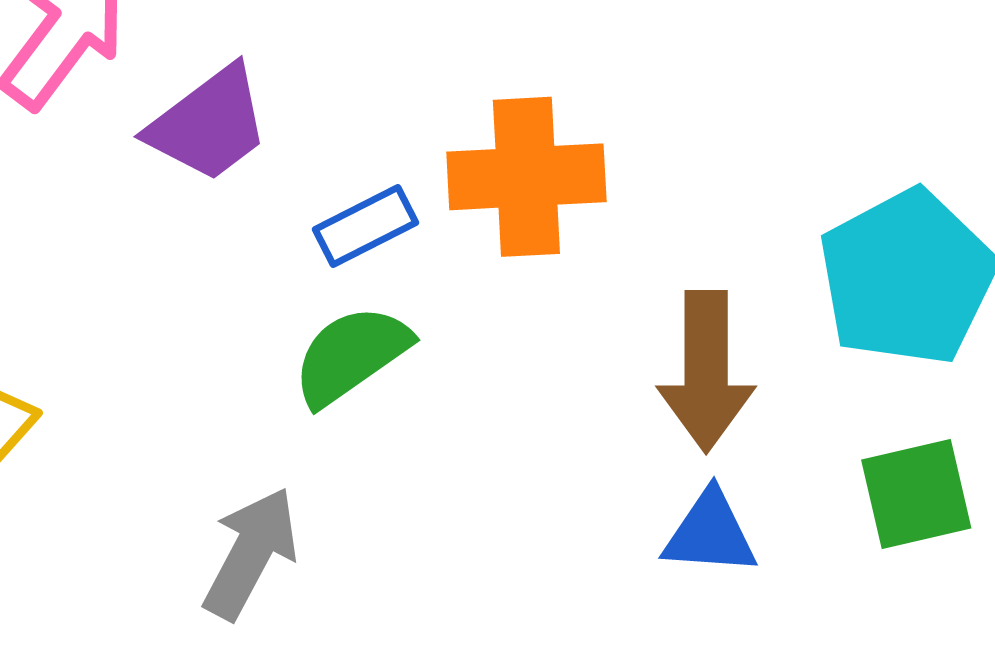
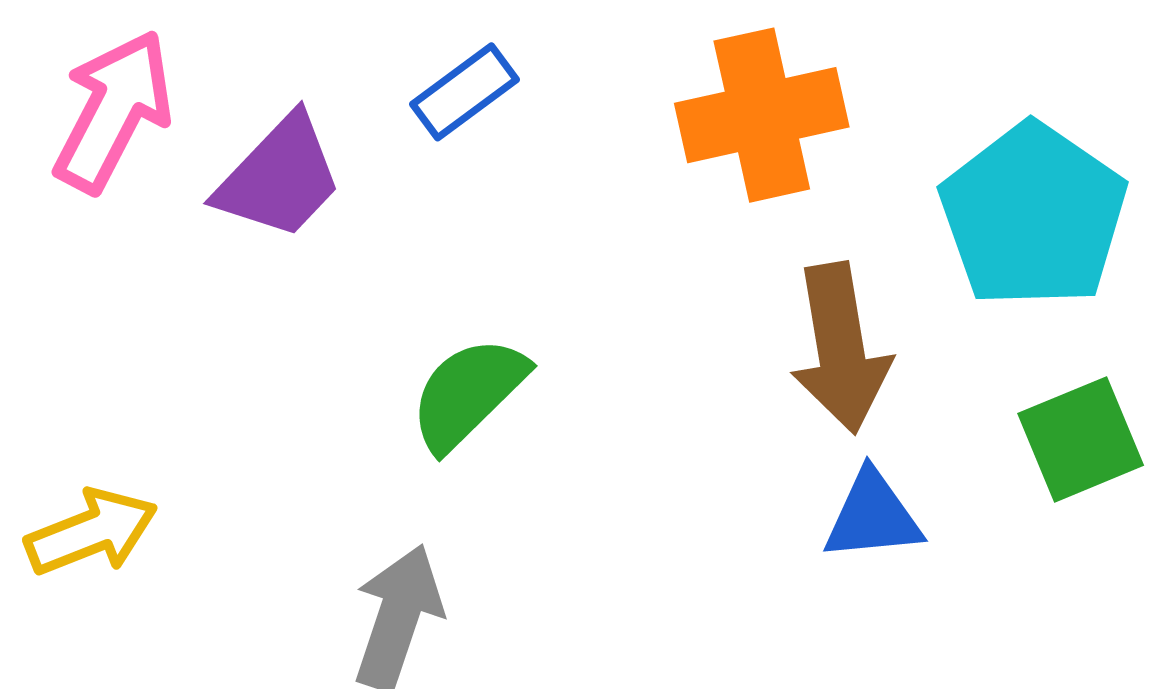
orange cross: (526, 177) -> (762, 115), moved
blue rectangle: (366, 226) -> (464, 92), moved

